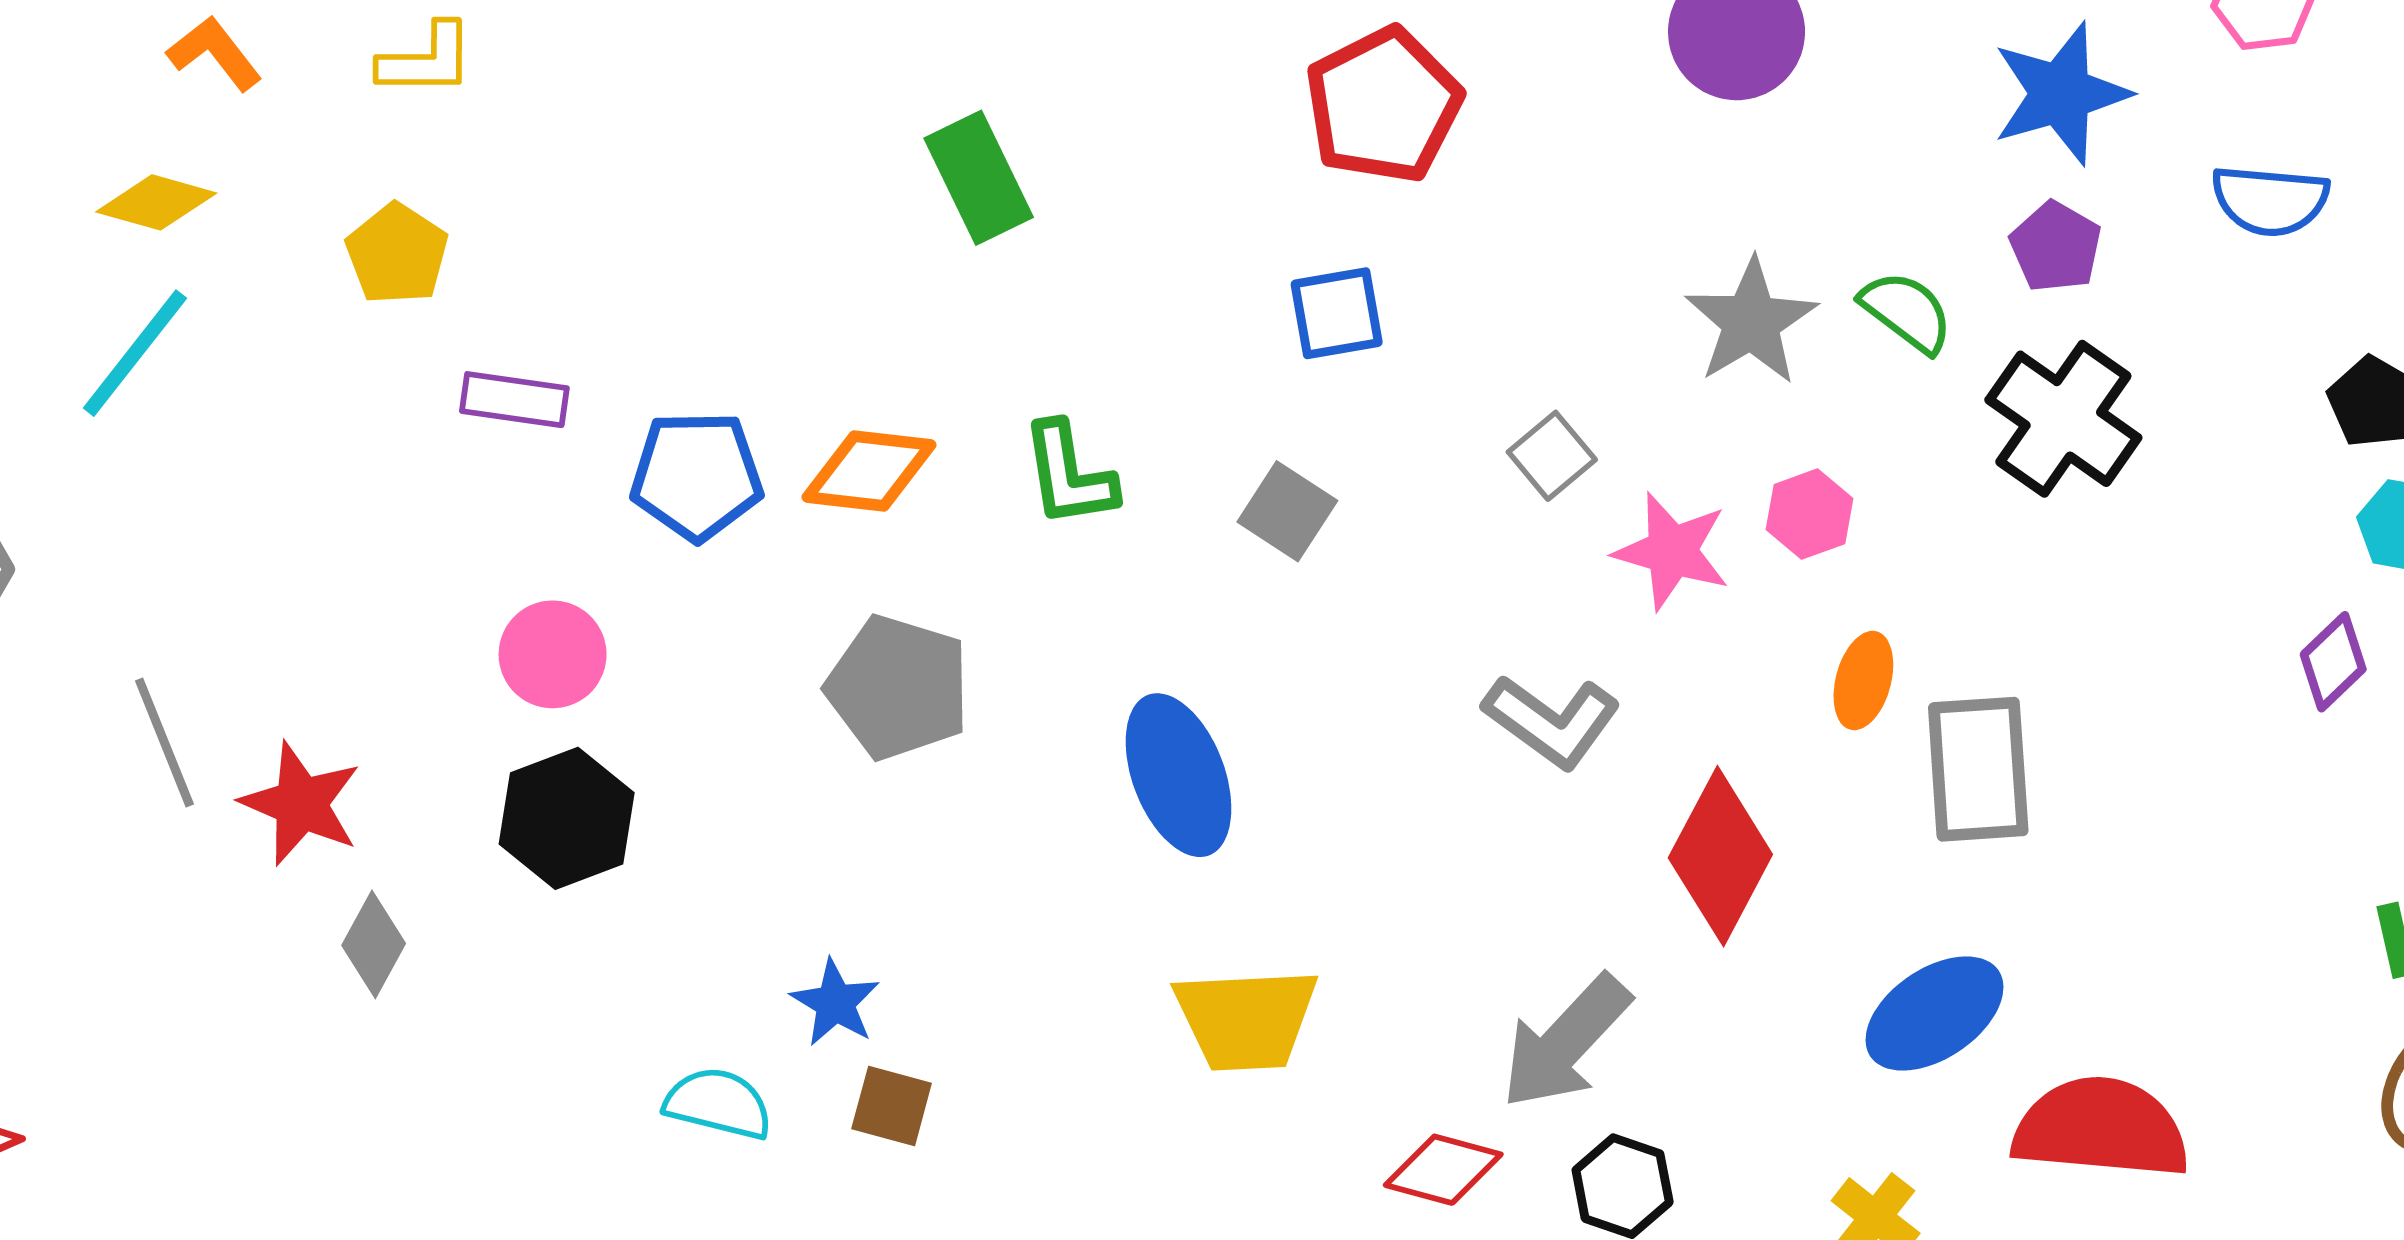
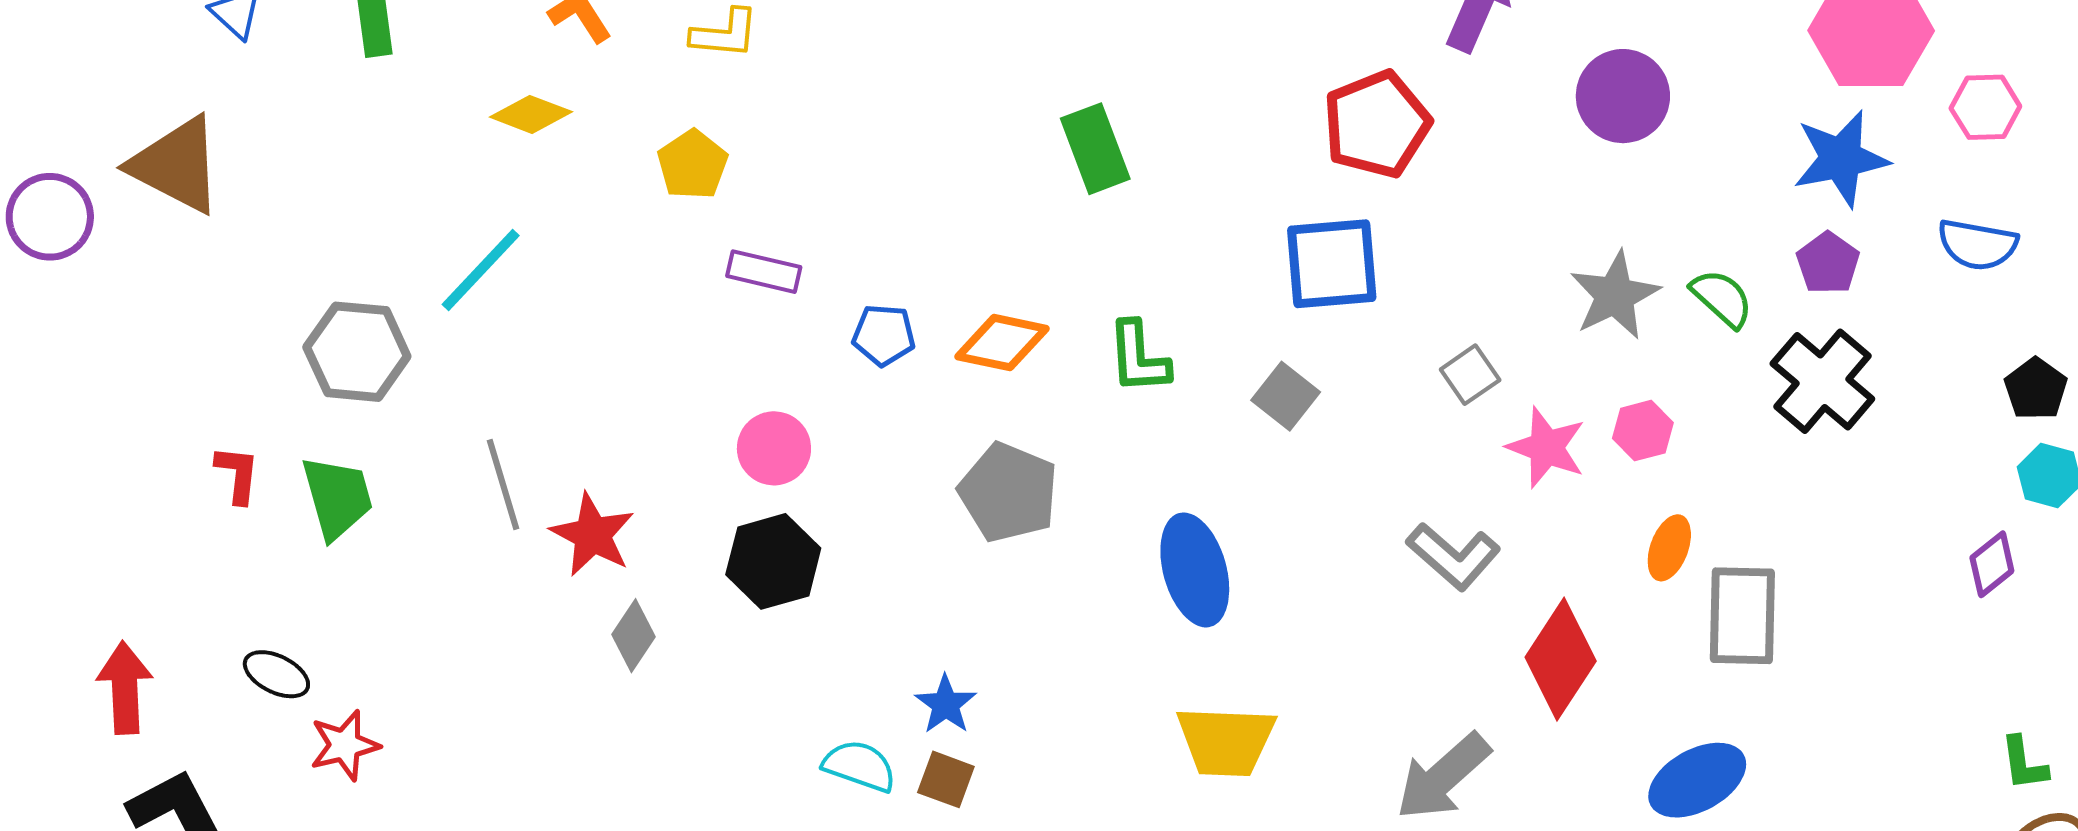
blue square: (1337, 313) -> (1332, 264), size x1.5
cyan line: (135, 353) -> (481, 270), moved
blue pentagon: (697, 476) -> (884, 335), size x0.7
brown square: (892, 1106) -> (946, 779), moved

